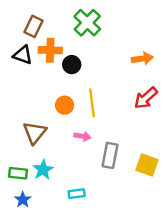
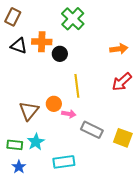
brown rectangle: (33, 26) -> (13, 17), moved
orange circle: (65, 105) -> (54, 104), moved
gray rectangle: (110, 155) -> (92, 130), turned -75
cyan rectangle: (77, 194) -> (64, 162), size x1.5

